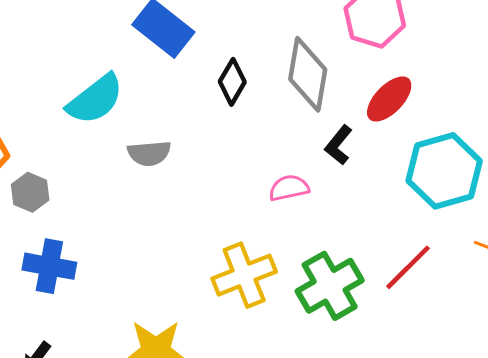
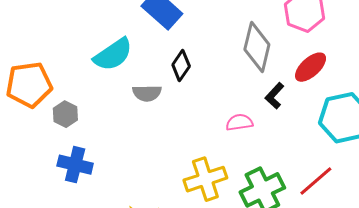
black diamond: (232, 82) -> (181, 66), moved

